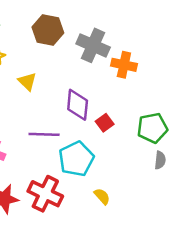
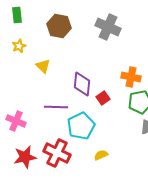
gray cross: (93, 45) -> (108, 27), moved
orange cross: (124, 65) -> (131, 77), moved
yellow semicircle: (102, 196) -> (101, 155), turned -72

